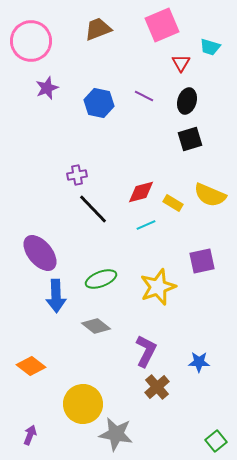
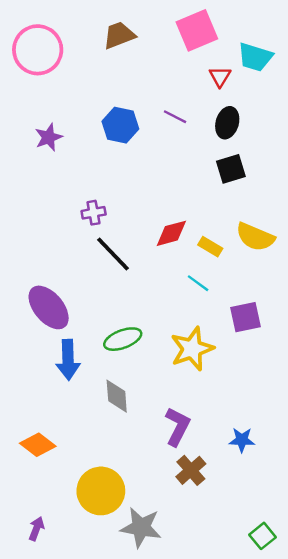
cyan trapezoid: (210, 47) -> (255, 57), size x1.4
purple star: (47, 88) -> (49, 137), moved
cyan line: (146, 225) -> (198, 283), moved, turned 60
gray diamond: (96, 326) -> (117, 396), turned 48

